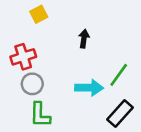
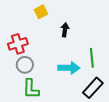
yellow square: (39, 14) -> (41, 12), moved
green line: (119, 75) -> (92, 58), turned -42

